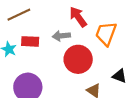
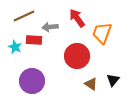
gray arrow: (61, 36) -> (50, 27), moved
black triangle: (119, 76) -> (113, 80), moved, turned 48

